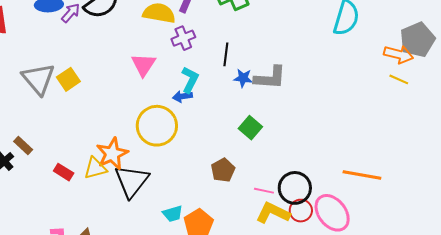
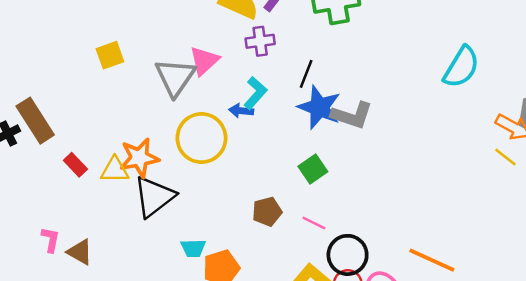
blue star: (243, 78) -> (319, 107), size x1.8
gray triangle: (38, 79) -> (175, 77), moved
brown rectangle: (23, 145) -> (35, 121), size x1.8
pink line: (264, 191) -> (314, 223), moved

